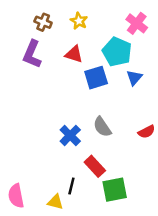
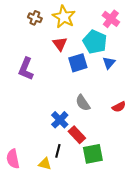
yellow star: (79, 21) -> (64, 17), size x1.6
purple L-shape: (32, 54) -> (26, 69), moved
red triangle: (74, 54) -> (60, 44), turned 35
blue cross: (70, 135) -> (60, 120), moved

